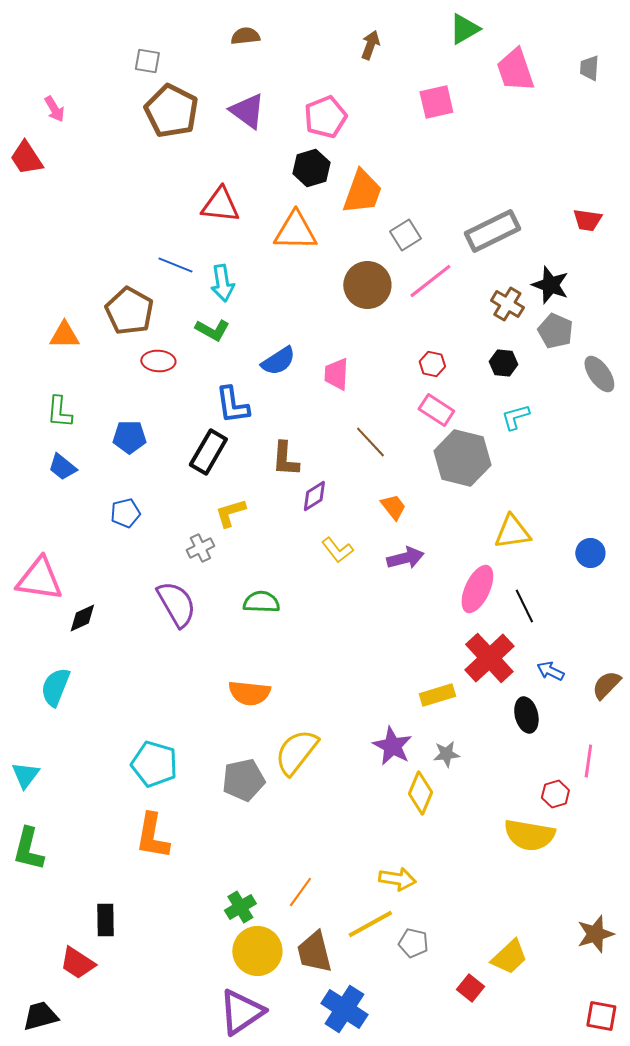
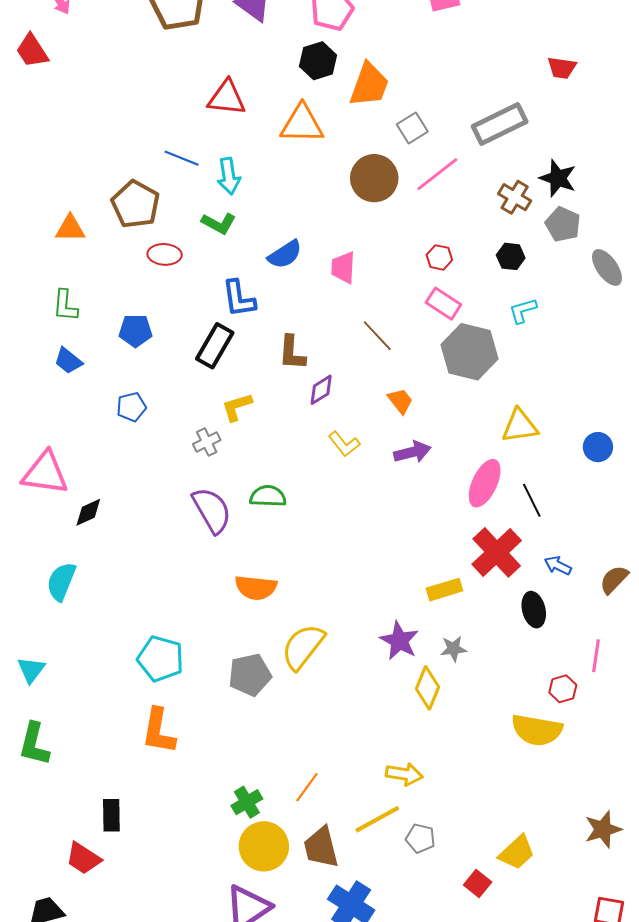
red trapezoid: (587, 220) -> (562, 68), moved
purple semicircle: (176, 604) -> (212, 510), moved

